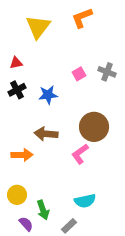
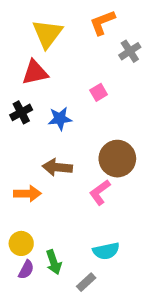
red triangle: (16, 63) -> (35, 72), moved, size x1.6
gray cross: (107, 72) -> (130, 51), moved, turned 36
purple semicircle: (26, 224) -> (26, 270), moved, turned 70

